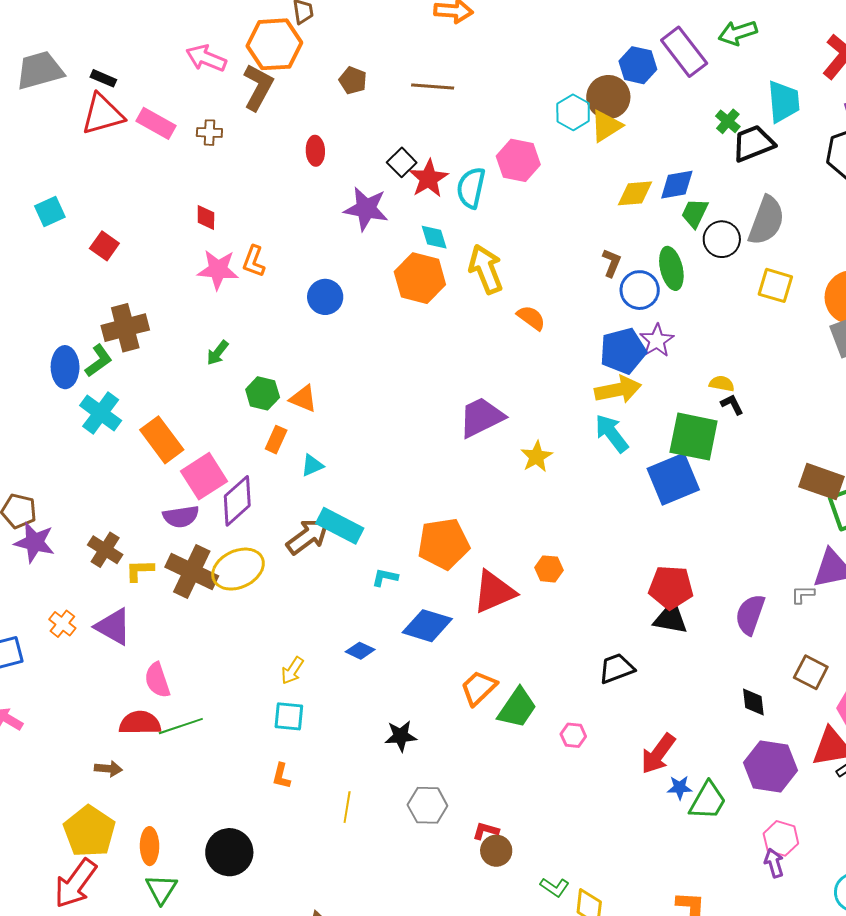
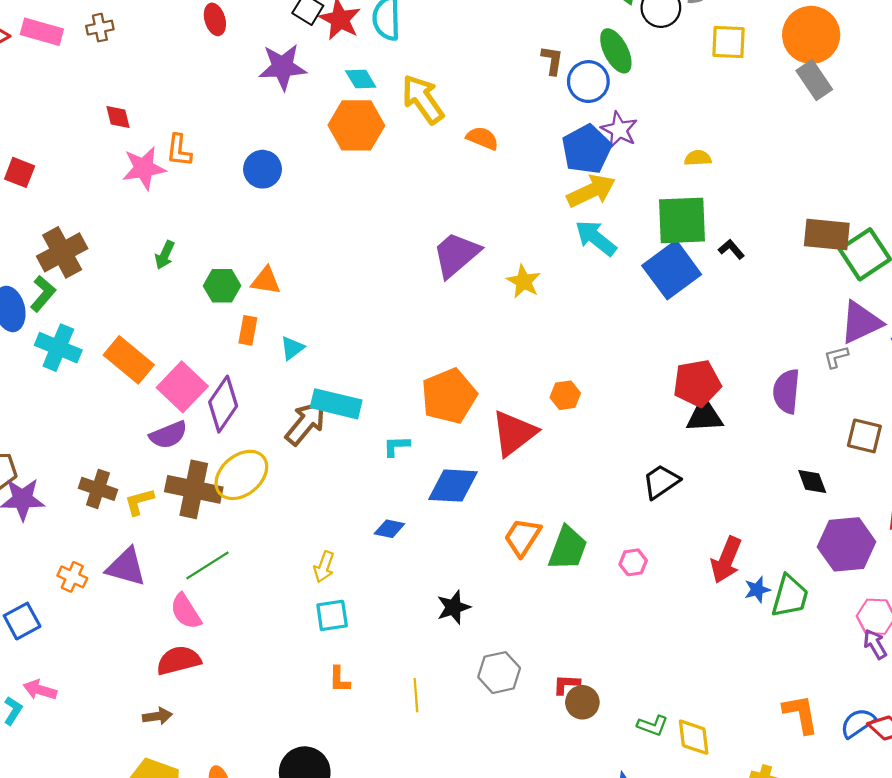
black L-shape: (732, 404) -> (731, 249), moved
green line: (181, 726) -> (207, 565), moved

